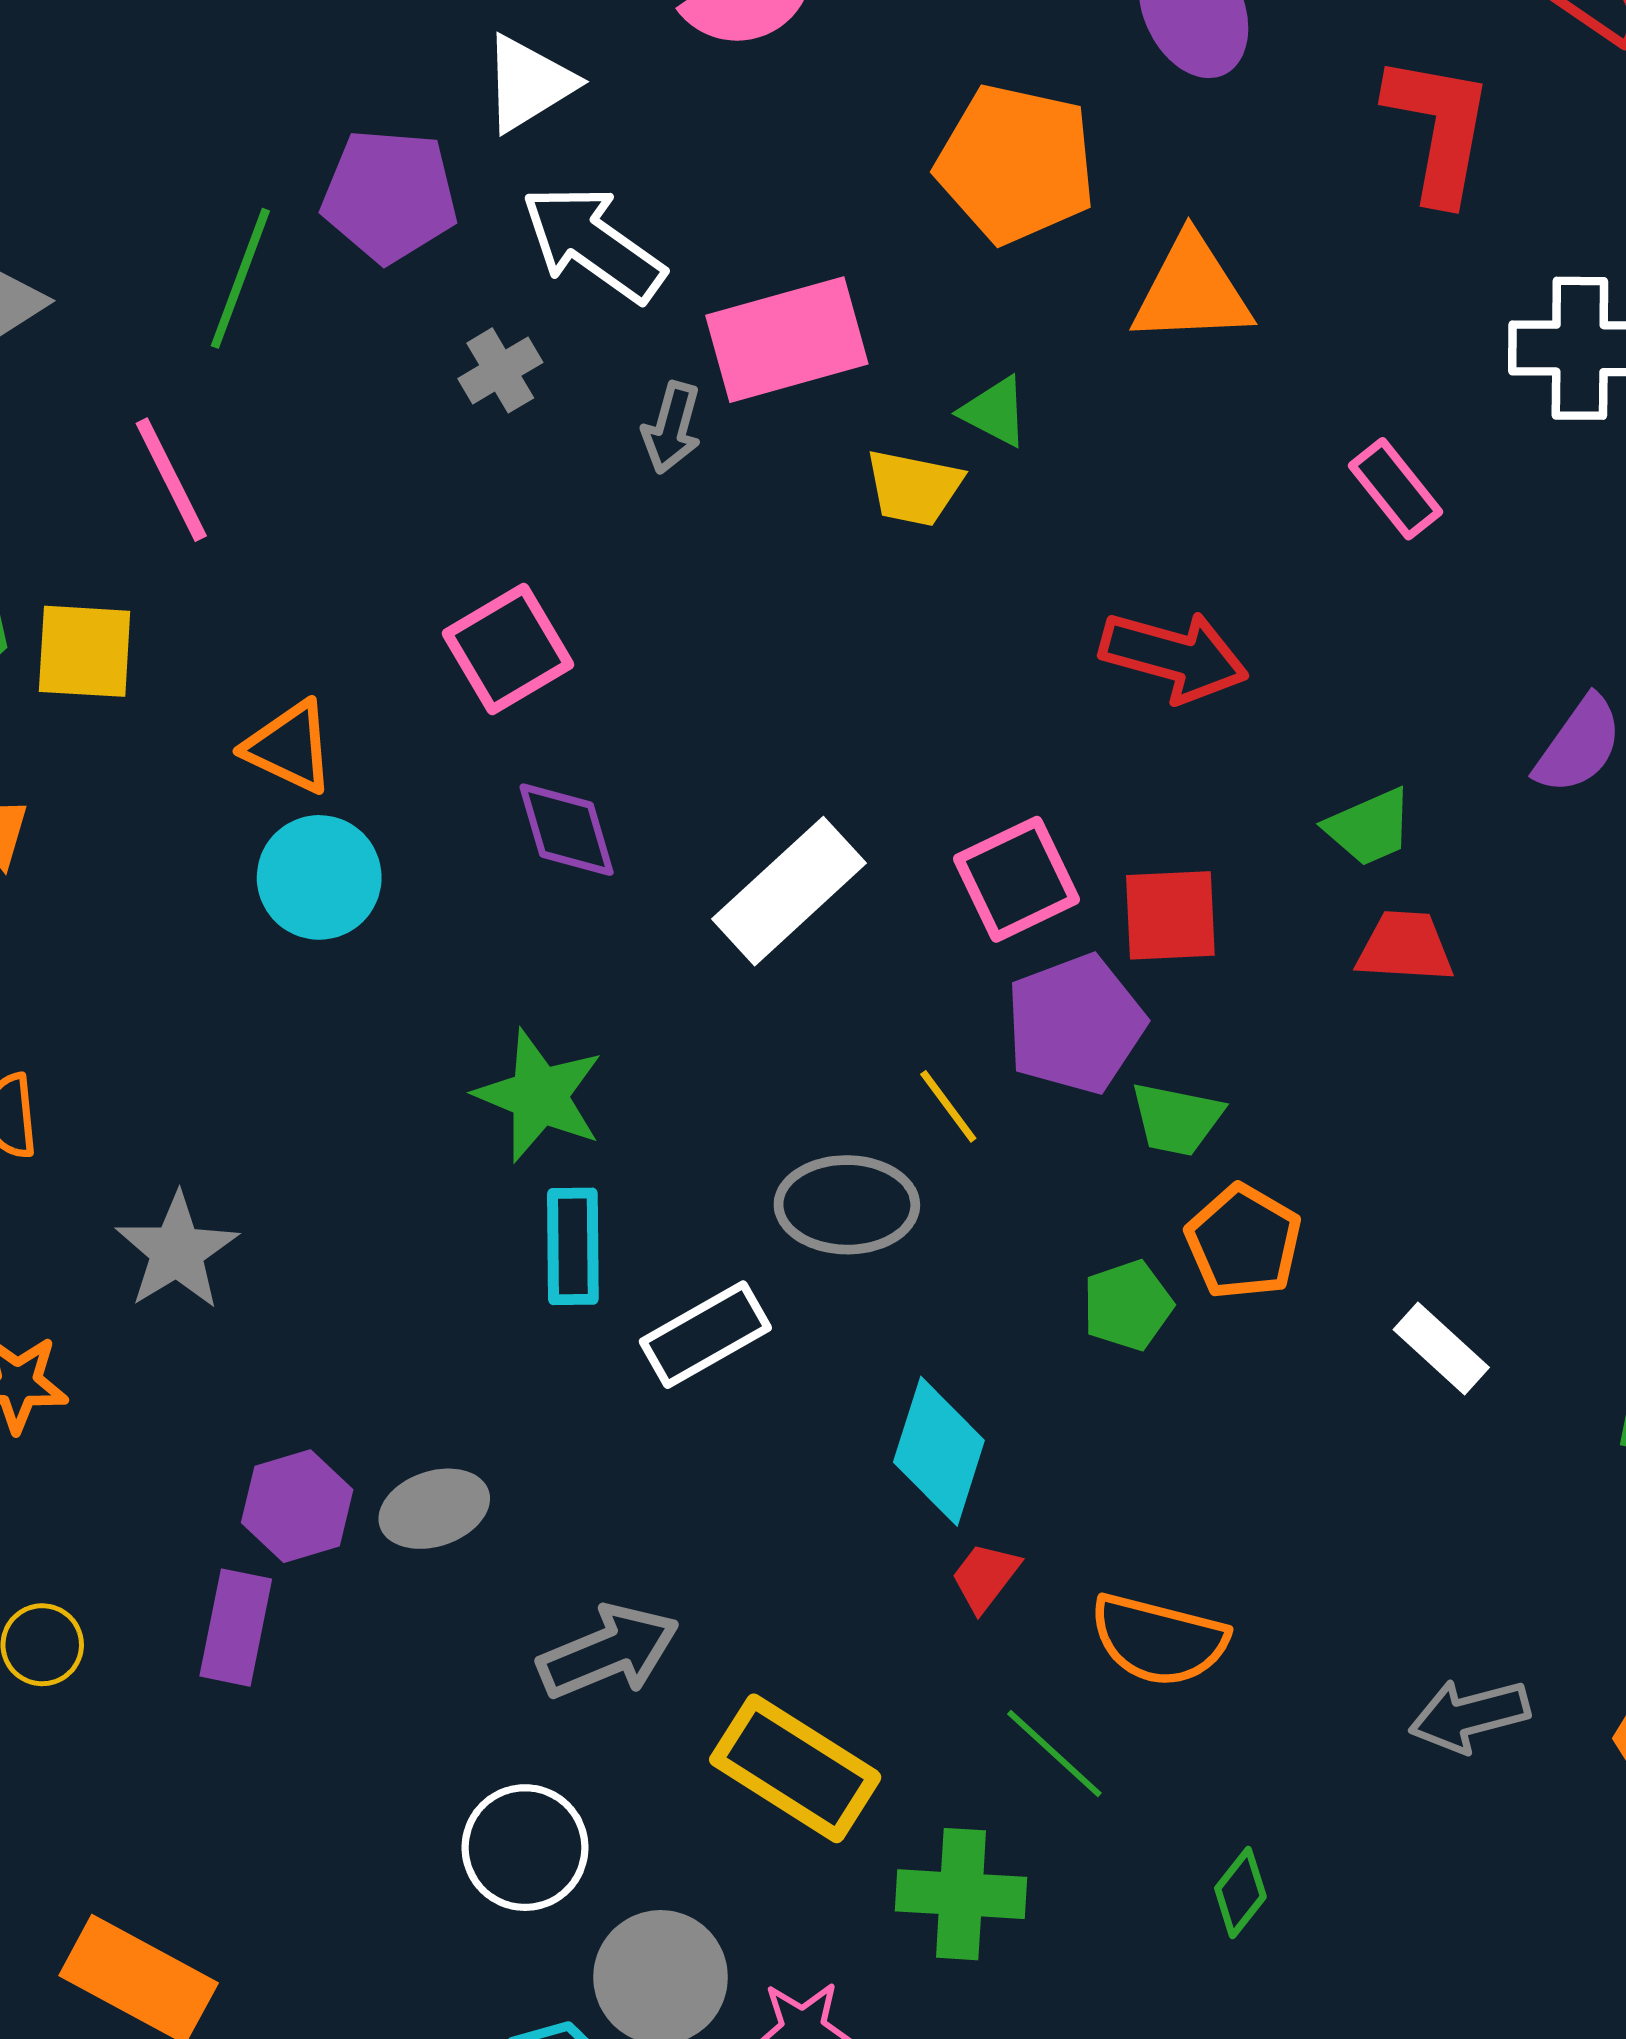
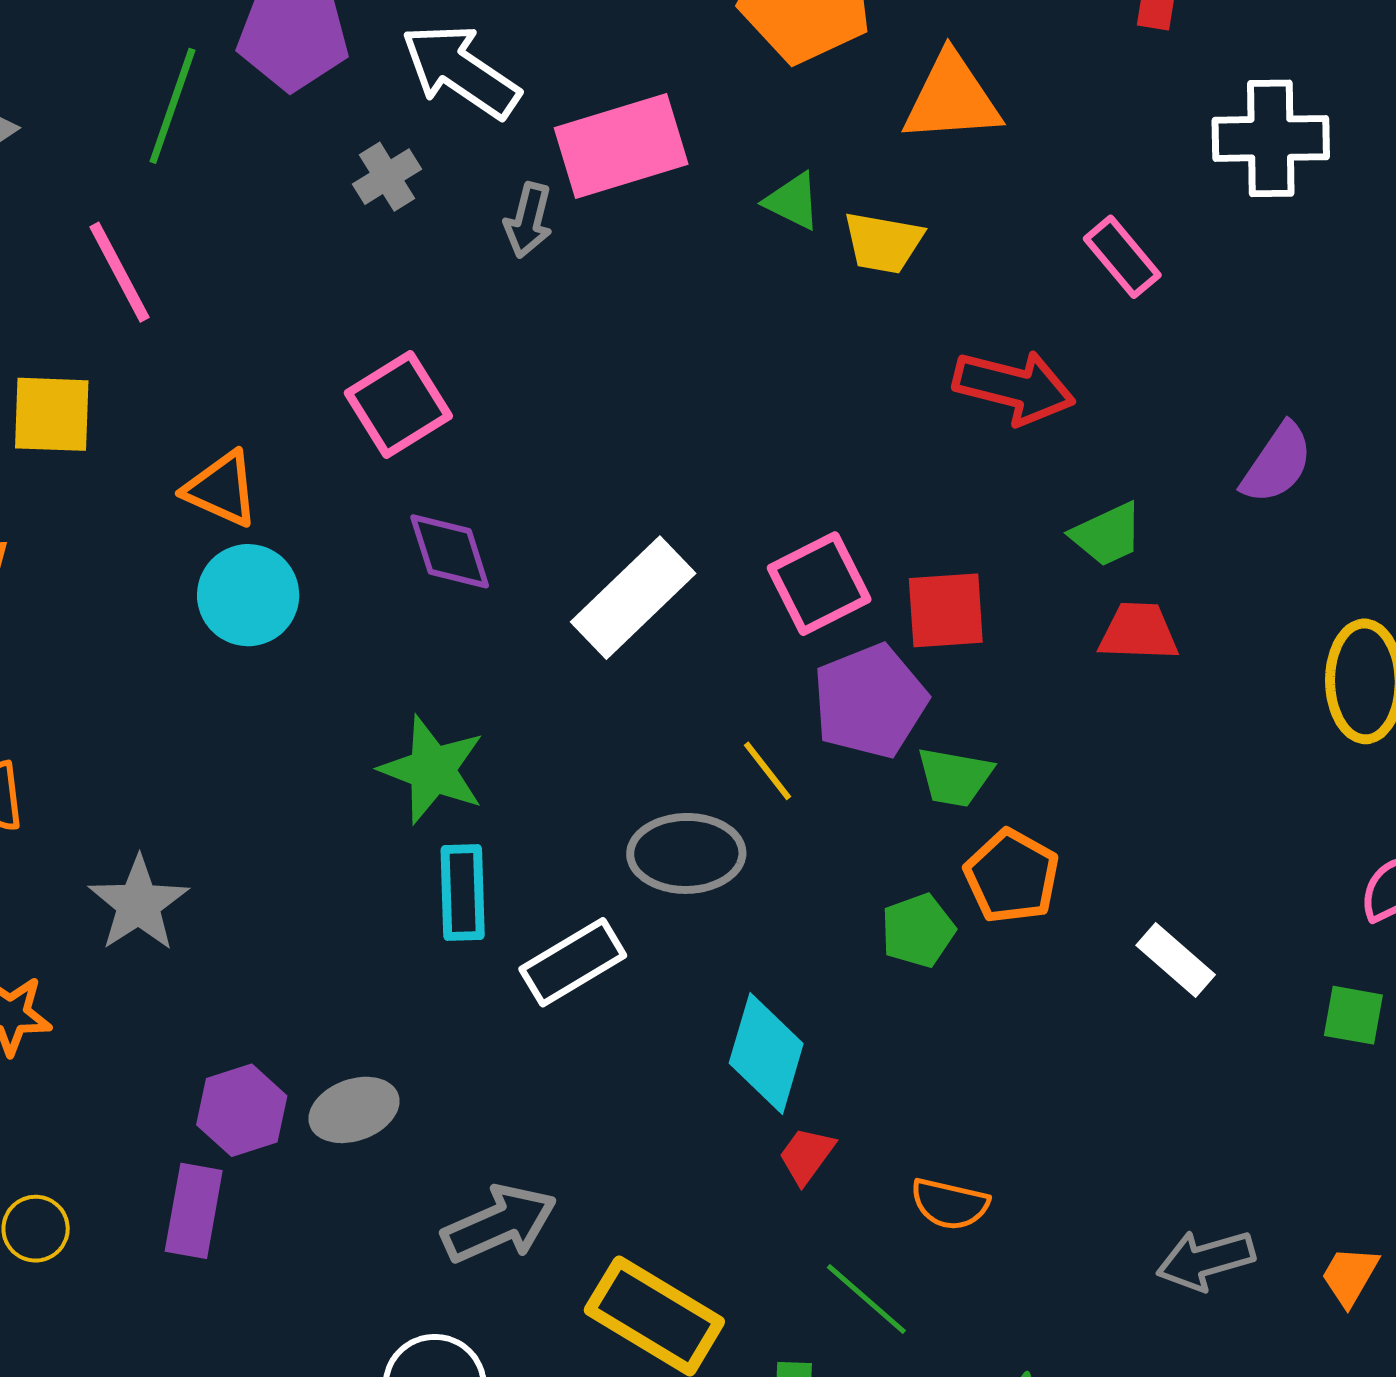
yellow trapezoid: (914, 488) -> (883, 243), moved
red arrow: (1174, 656) -> (1014, 387), moved
orange semicircle: (1159, 1640) -> (950, 1204), size x0.7

